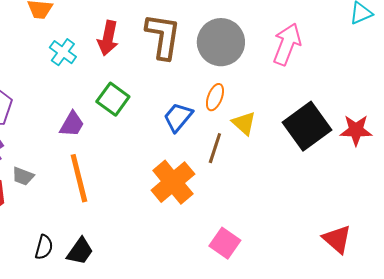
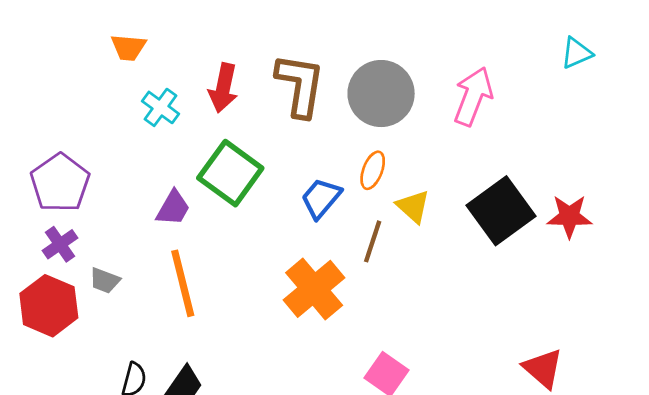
green square: (113, 99) -> (230, 173), size x1.4

